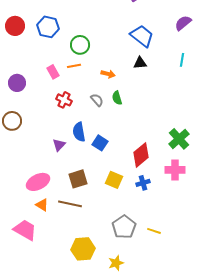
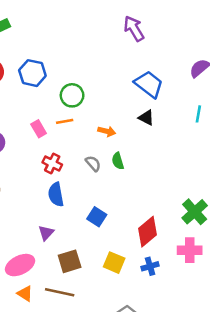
black triangle: (140, 63) -> (146, 118), turned 32
blue semicircle: (79, 132) -> (56, 194), moved
purple triangle: (59, 145) -> (46, 233), moved

